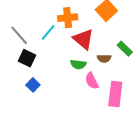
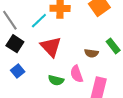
red triangle: (83, 39) -> (51, 47), moved
green semicircle: (78, 64) -> (56, 80), moved

